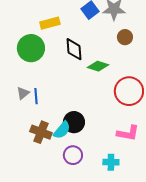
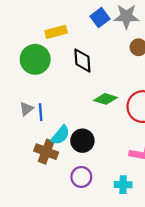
green diamond: (98, 66) -> (106, 99), moved
cyan semicircle: (62, 130) -> (60, 135), moved

